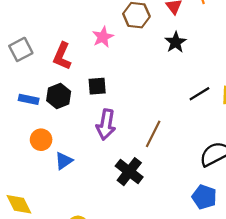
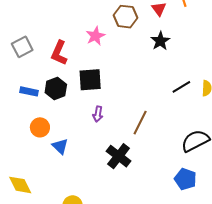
black square: (97, 86) -> (90, 80), size x1.4
purple arrow: (106, 125) -> (98, 114), size x0.6
blue triangle: (64, 161) -> (60, 146), turned -42

